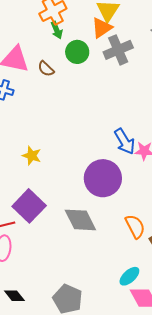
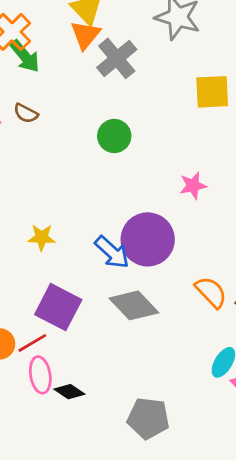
green arrow: (57, 30) -> (25, 56), size x1.4
green circle: (77, 52) -> (114, 136), moved
blue arrow: (125, 141) -> (112, 252), moved
black diamond: (14, 296) -> (69, 392), moved

